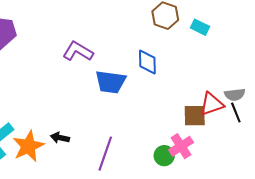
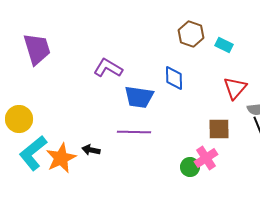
red triangle: (212, 104) -> (235, 88), moved, turned -30
purple line: (105, 154) -> (134, 132), moved, turned 72

